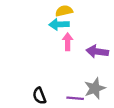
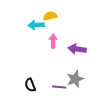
cyan arrow: (59, 24) -> (36, 25), moved

